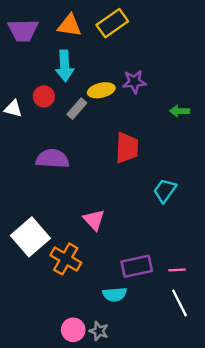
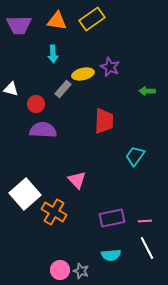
cyan arrow: (65, 66) -> (53, 54), size x0.7
purple star: (134, 82) -> (110, 67), turned 30
red circle: (44, 96) -> (36, 104), moved
cyan semicircle: (115, 294) -> (111, 255), moved

